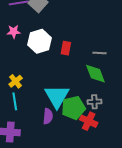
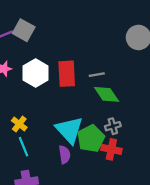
red rectangle: (66, 48) -> (67, 74), size x1.6
gray line: (99, 53) -> (97, 75), moved

